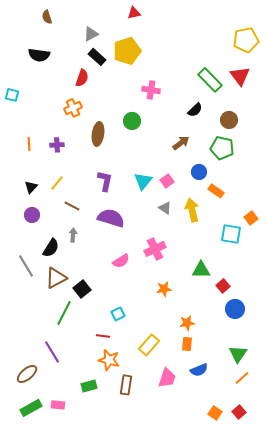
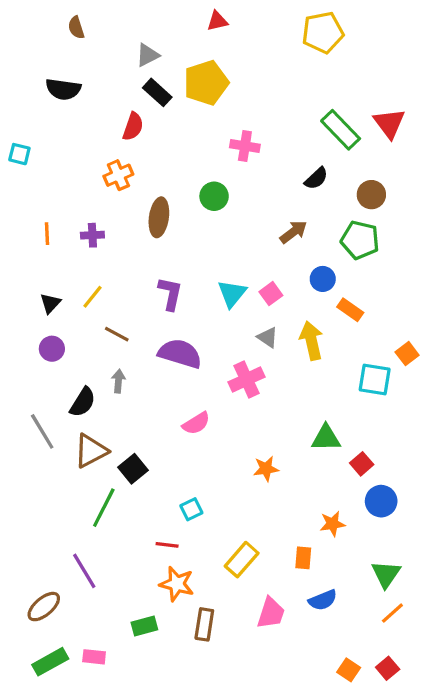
yellow pentagon: (246, 40) -> (323, 32), moved
pink cross: (155, 249) -> (247, 380), moved
orange star: (187, 323) -> (332, 524), moved

